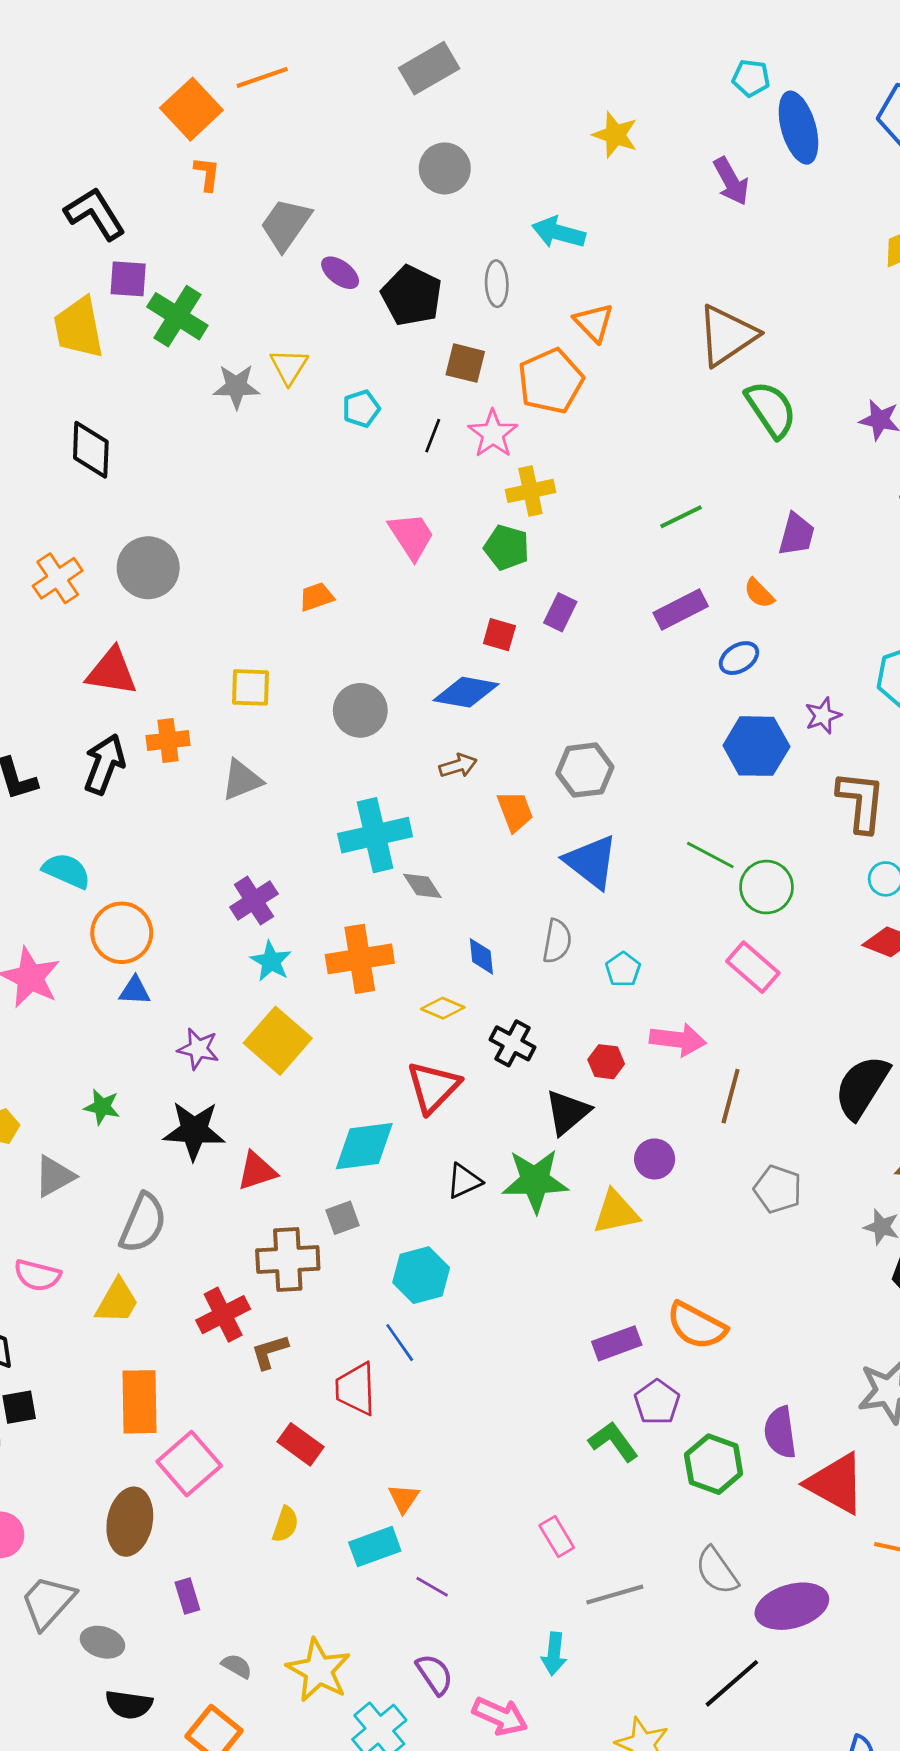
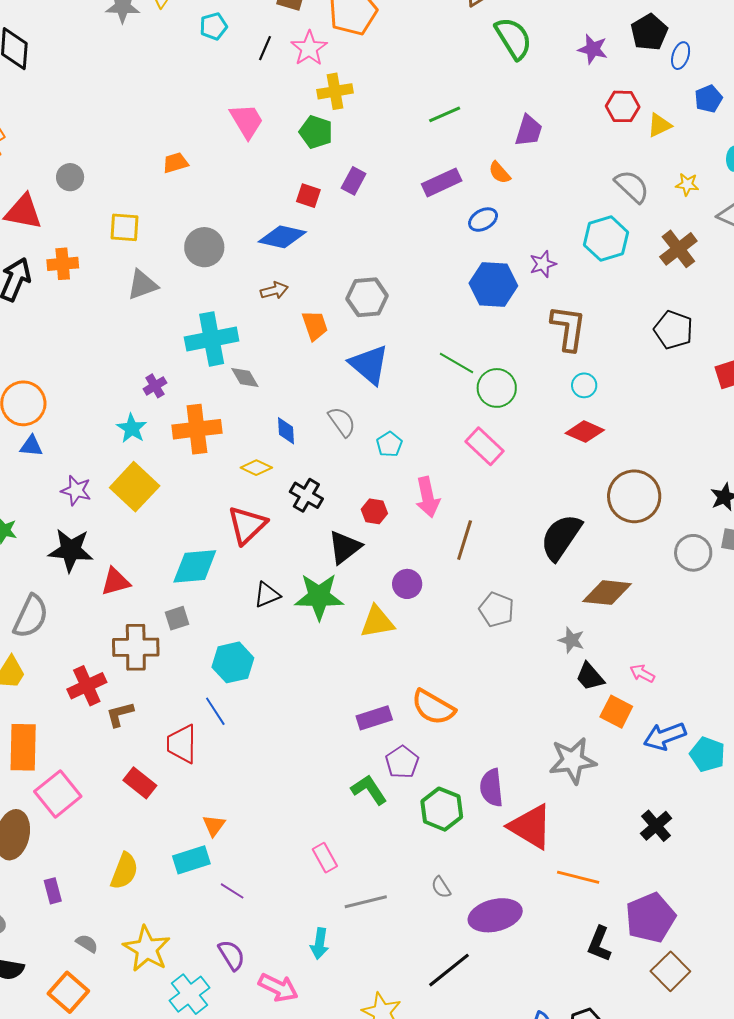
gray circle: (148, 568) -> (70, 177), moved, size x0.6
gray triangle: (242, 780) -> (142, 285), moved
purple cross: (254, 901) -> (155, 386), moved, size x0.7
gray semicircle: (557, 941) -> (342, 422), turned -48
pink arrow: (678, 1040) -> (428, 497), turned 69
yellow semicircle: (285, 1524) -> (124, 871), moved, size x1.4
gray semicircle: (717, 1571) -> (441, 887), size x0.6

